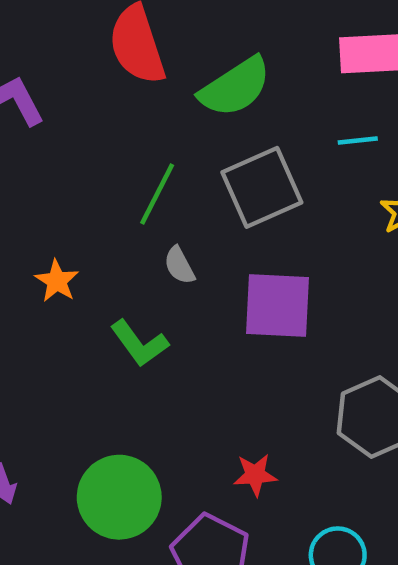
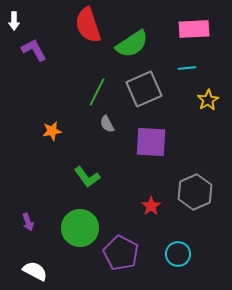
orange star: (57, 281) -> (52, 131), turned 30
green L-shape: (139, 343) -> (87, 177), moved
red star: (255, 475) -> (151, 206), moved, turned -30

